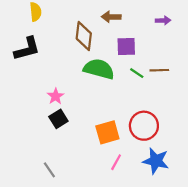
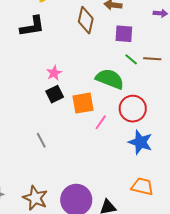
green semicircle: (99, 69) -> (110, 79), moved
orange square: (107, 132) -> (83, 103), moved
pink line: (116, 162) -> (101, 122), moved

